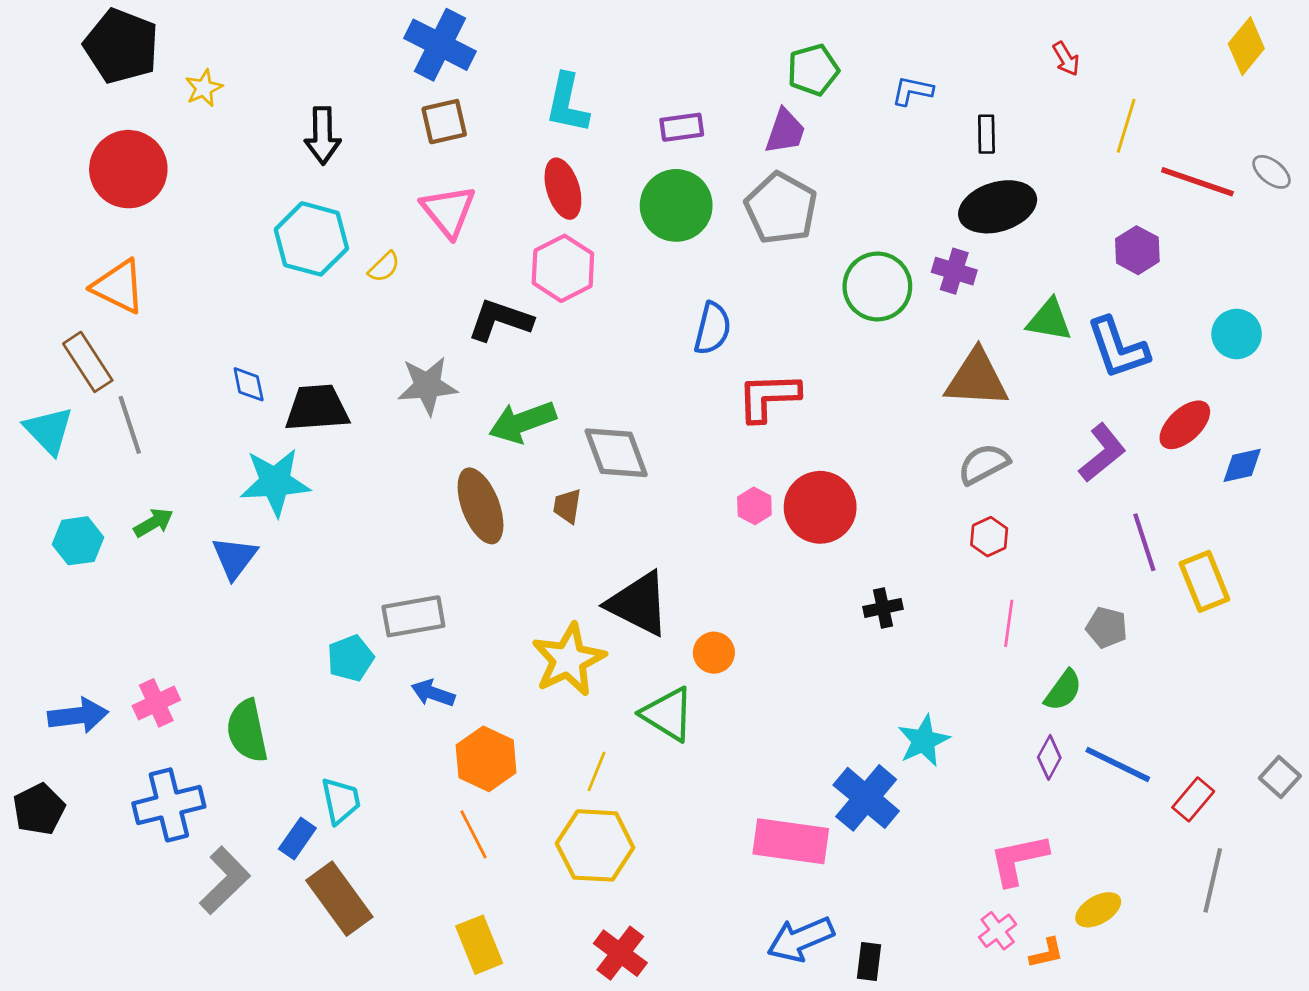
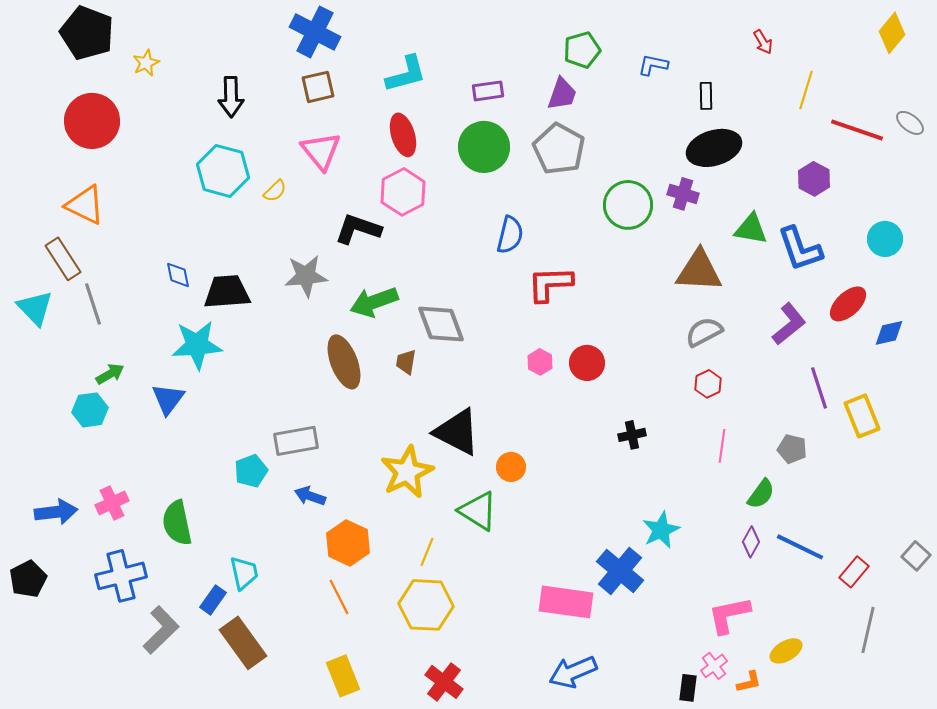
cyan L-shape: (567, 103) -> (406, 74), turned -117
red circle: (820, 507) -> (587, 363), size x0.7
cyan hexagon: (78, 541) -> (90, 410), moved
black rectangle: (869, 961) -> (688, 688), moved

